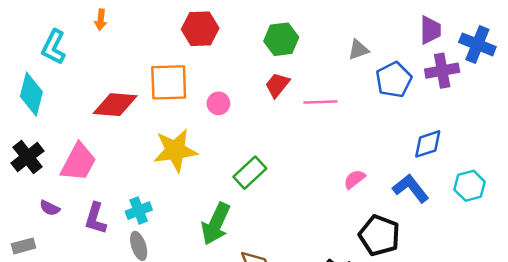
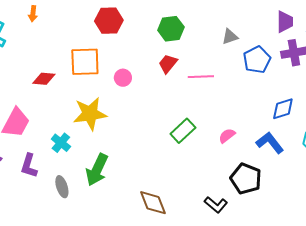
red diamond: (115, 105) -> (44, 79), size x0.7
green rectangle: (250, 173) -> (183, 131), moved
cyan cross: (139, 211) -> (61, 143), moved, turned -30
green arrow: (216, 224) -> (97, 170), moved

